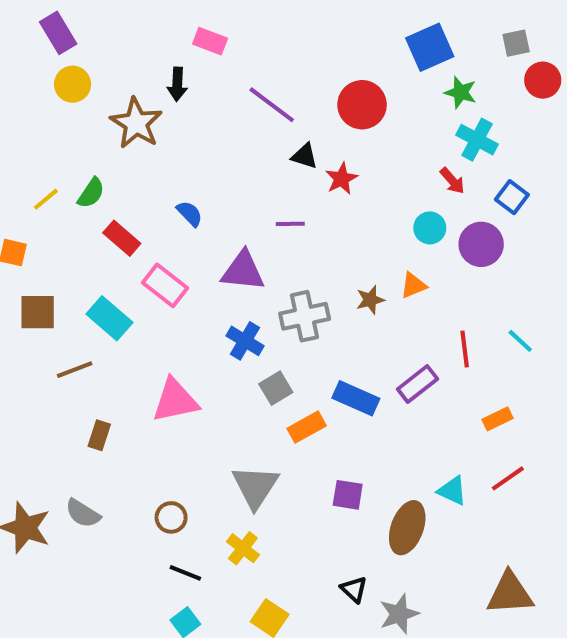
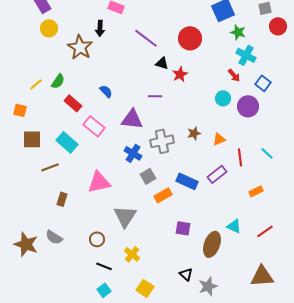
orange triangle: (413, 285) -> (219, 139), moved
red line: (508, 478) -> (265, 231), moved
gray triangle: (255, 487) -> (125, 216), moved

